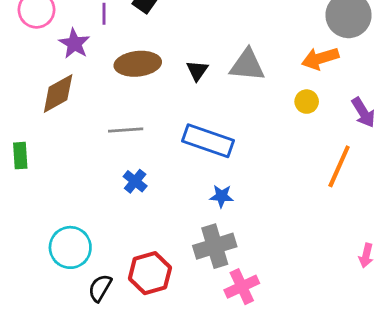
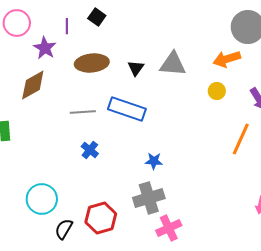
blue rectangle: (208, 141) -> (127, 109), moved

